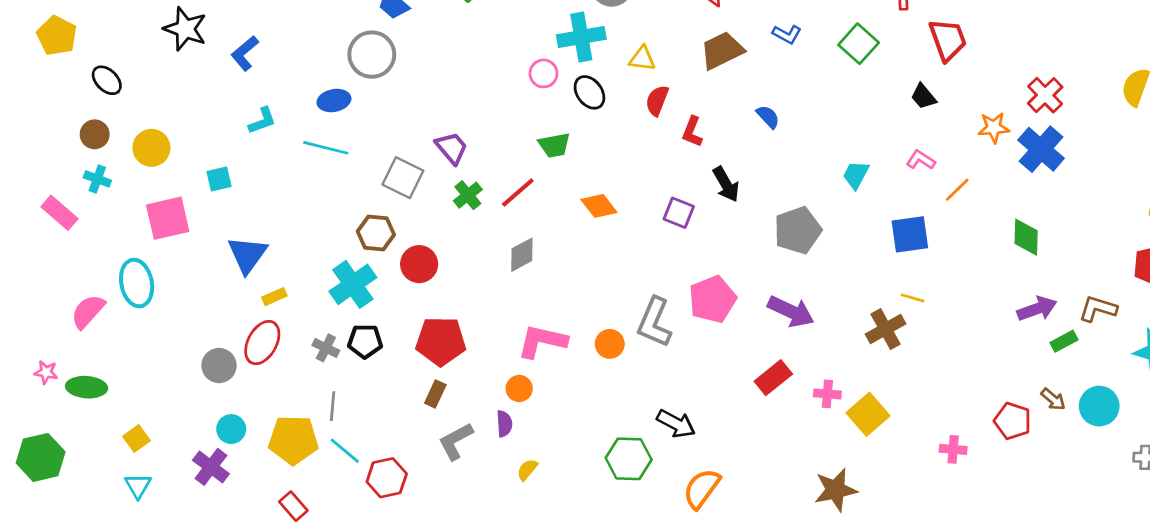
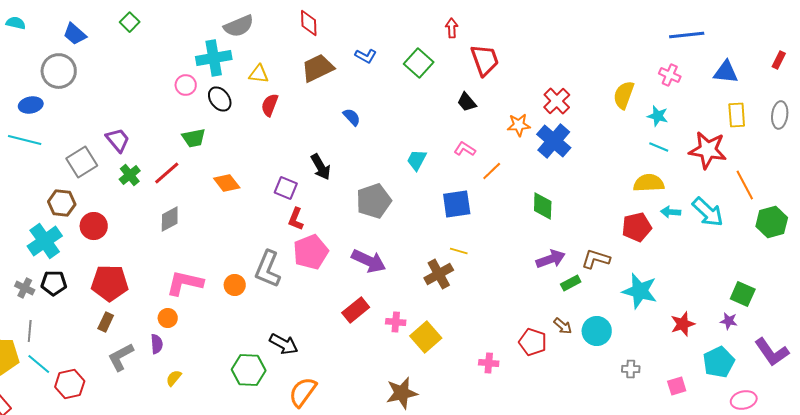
red L-shape: (692, 132) -> (296, 219), moved
gray square: (403, 178) -> (82, 162), turned 32

